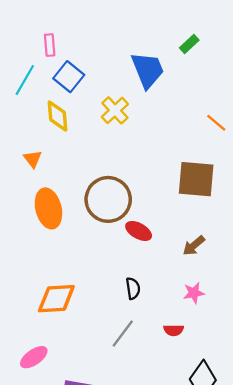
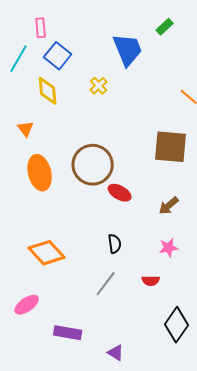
yellow cross: (115, 110) -> (99, 86), size x0.7
orange diamond: (56, 299) -> (47, 253), turned 51

